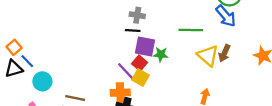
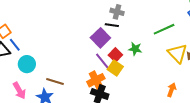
green line: (191, 30) -> (164, 29), turned -30
purple square: (145, 47) -> (100, 38), moved, turned 30
orange cross: (120, 93) -> (96, 80), turned -30

